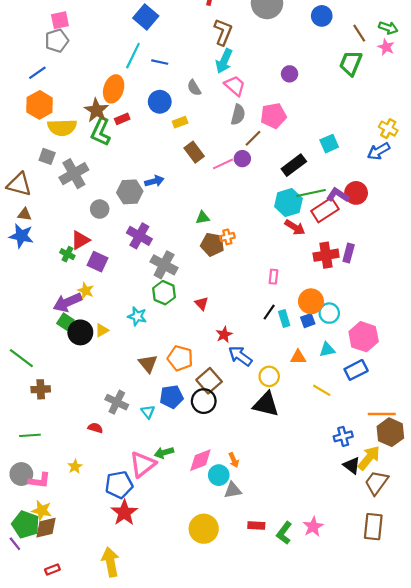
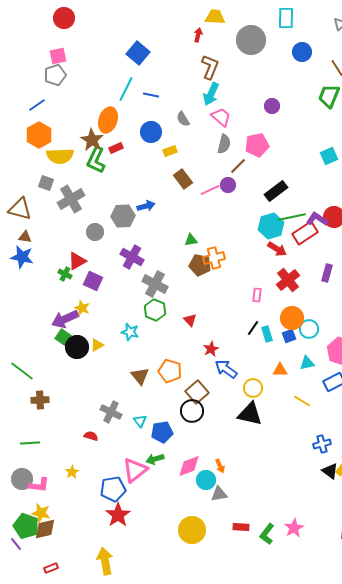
cyan square: (329, 144) -> (329, 156), moved
orange cross: (227, 237) -> (214, 258), size x1.5
red cross: (326, 255) -> (288, 280), moved, turned -30
blue pentagon: (172, 397) -> (162, 432), moved

